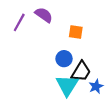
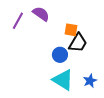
black trapezoid: (81, 71) -> (78, 43), moved
cyan triangle: (67, 85) -> (63, 80), turned -30

